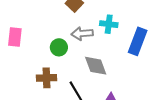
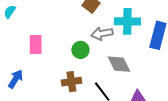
cyan cross: (109, 24) -> (127, 21), size x1.4

